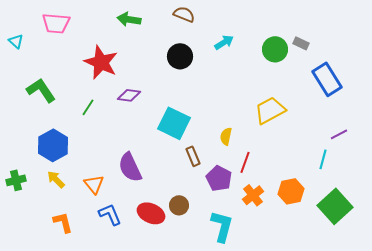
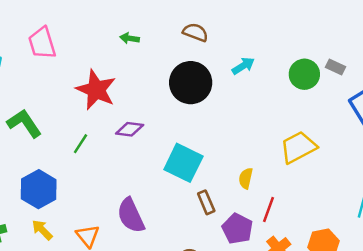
green arrow: (129, 19) -> (130, 38), size x0.7
pink trapezoid: (56, 23) -> (42, 43), turned 68
black circle: (180, 56) -> (191, 83), size x1.4

